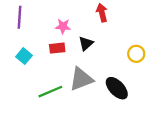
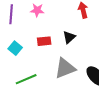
pink star: (63, 26) -> (37, 10), moved
green line: (50, 92) -> (26, 79), moved

